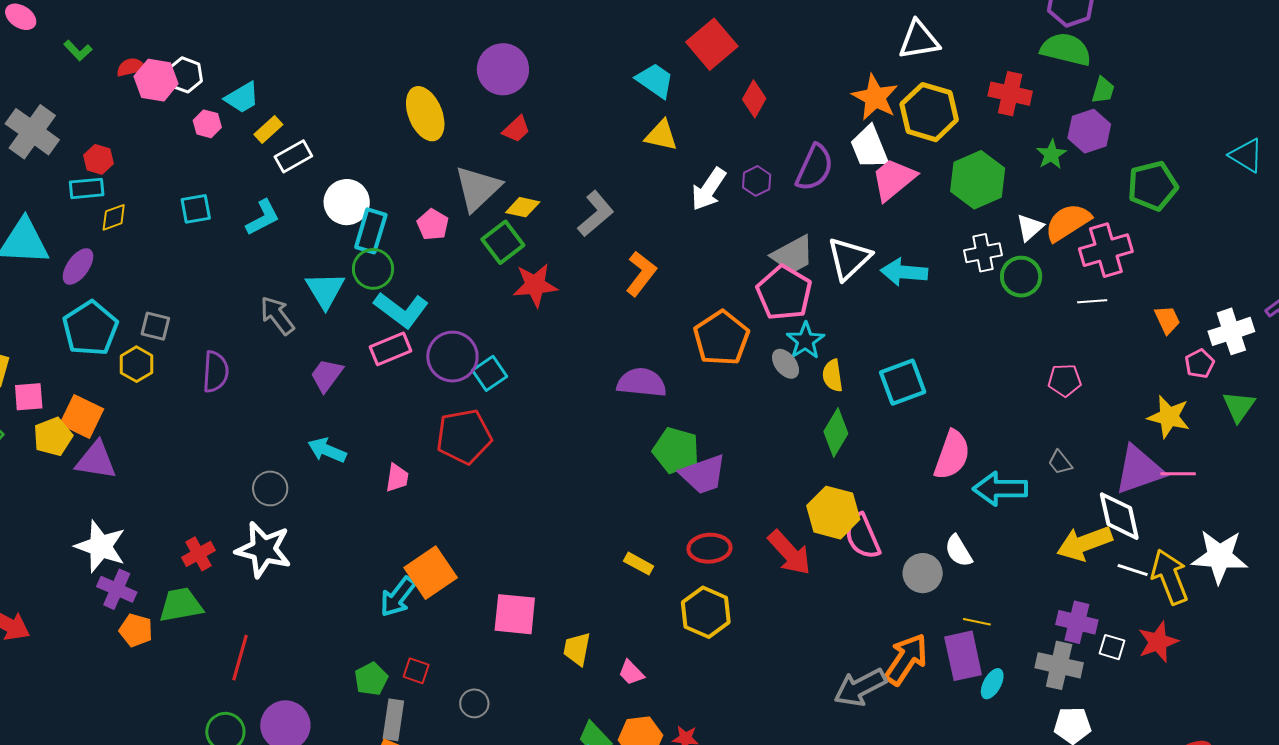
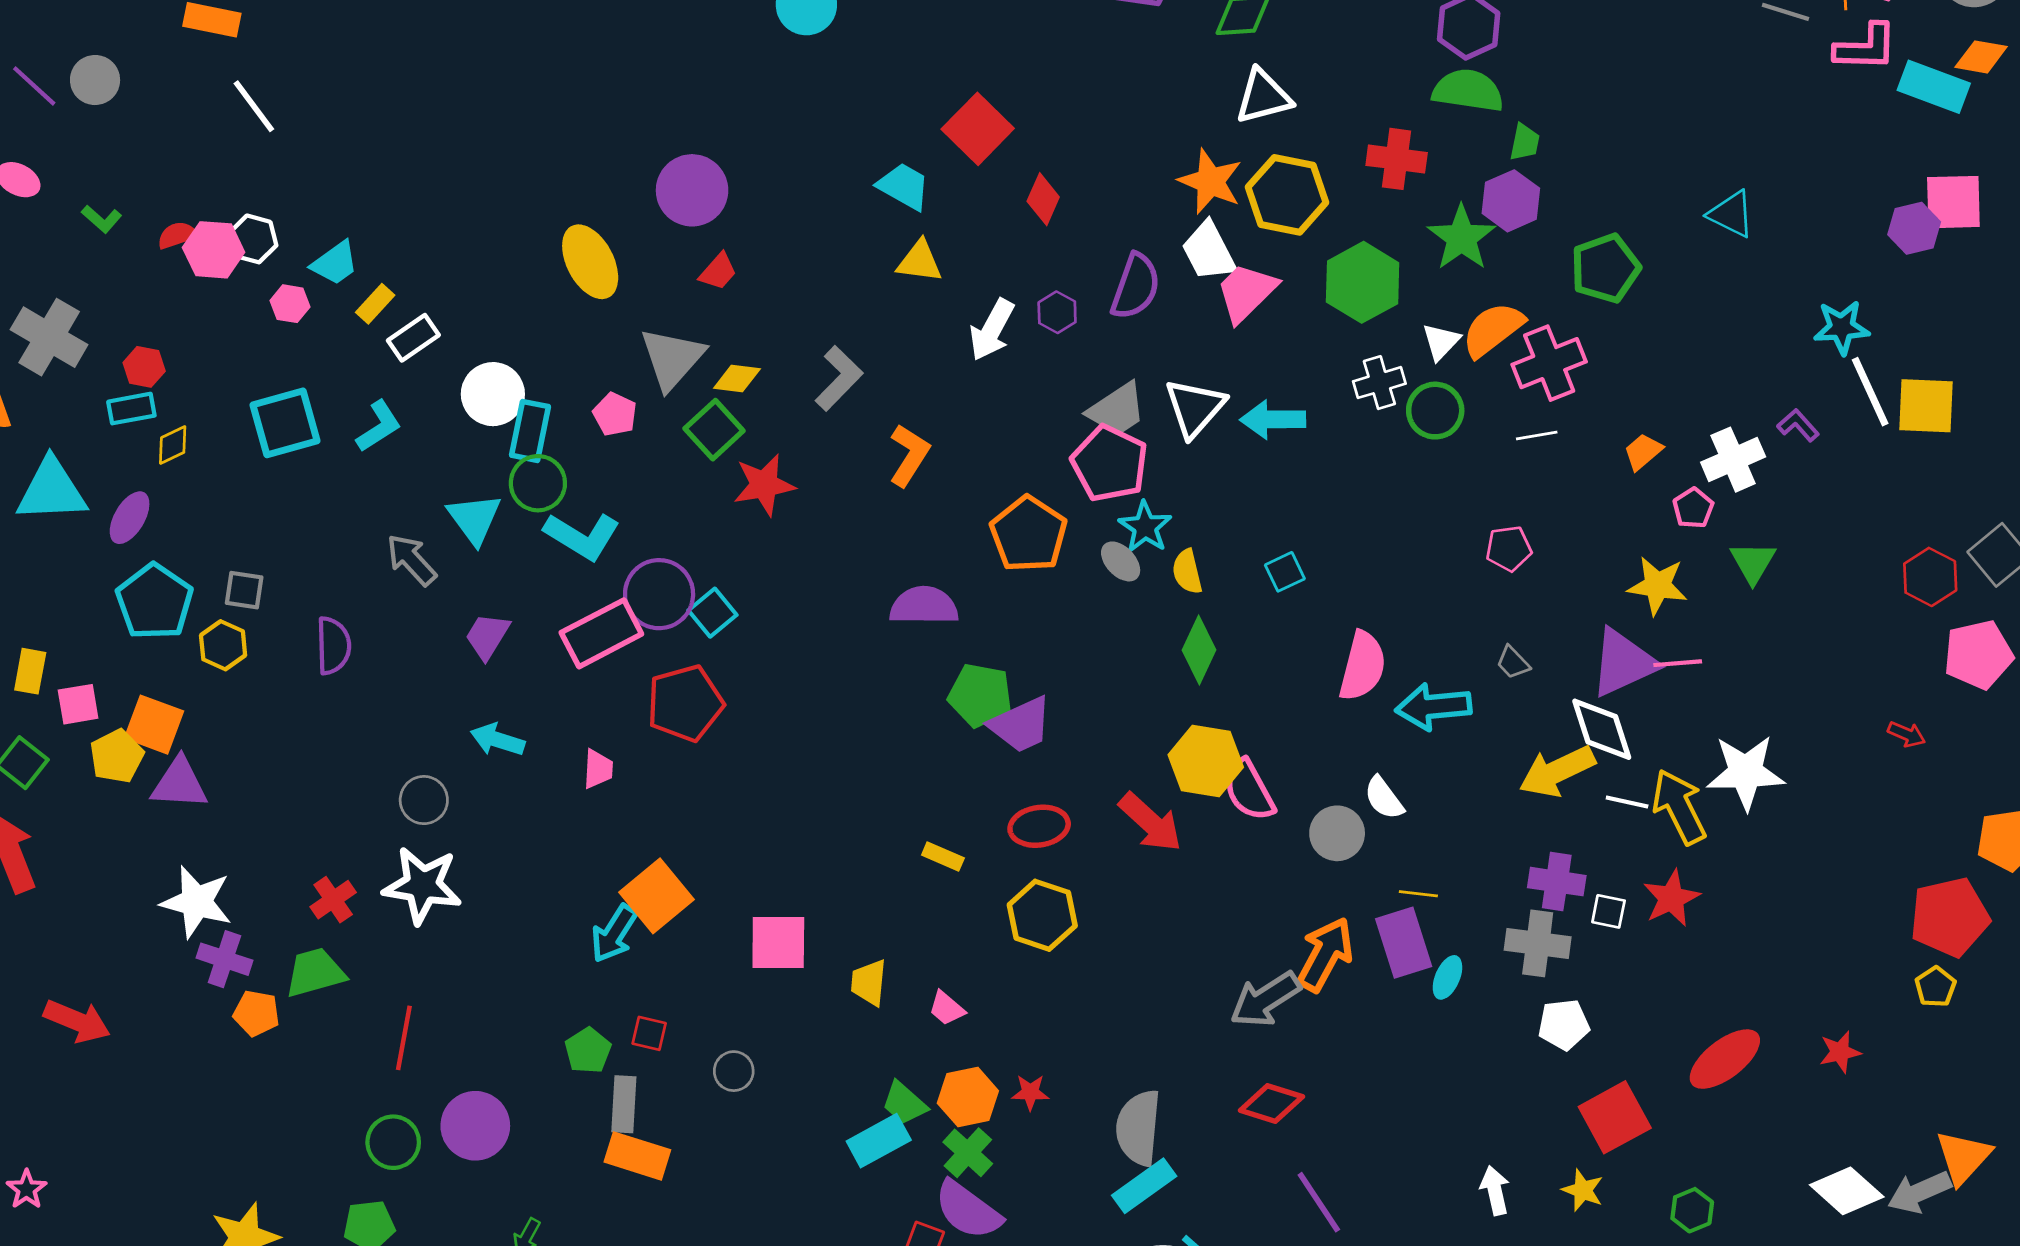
green star: (1051, 154) -> (1461, 238), size x1.6
cyan square: (196, 209) -> (285, 423), size x1.6
orange trapezoid: (1167, 320) -> (1643, 452), turned -100
pink rectangle: (390, 349) -> (601, 633), moved, size x1.4
cyan square: (903, 382) -> (1285, 572), size x0.6

